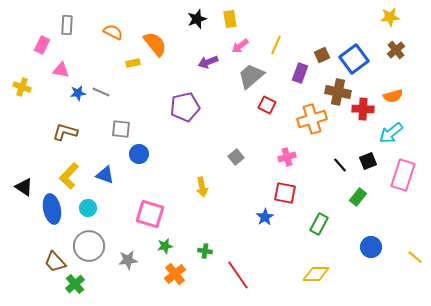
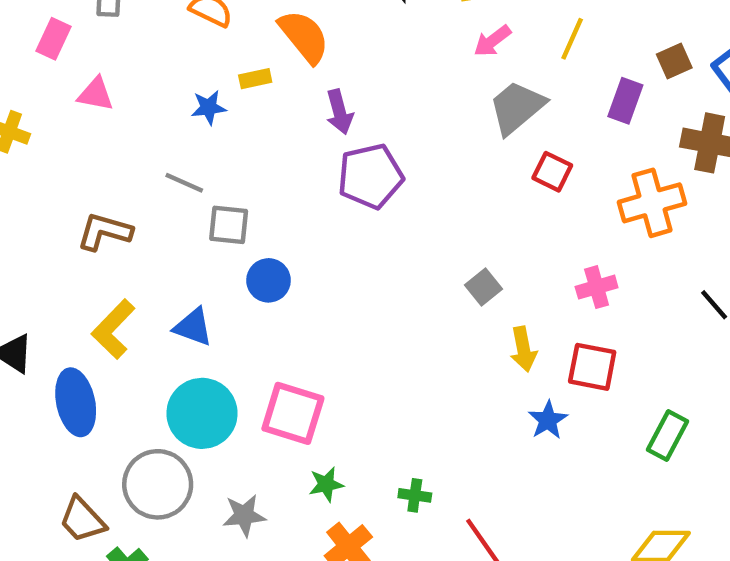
purple arrow: (208, 62) -> (339, 112), moved, turned -84
gray line: (101, 92) -> (184, 183), moved
blue star: (78, 93) -> (209, 107), moved
yellow arrow: (202, 187) -> (523, 349), moved
cyan circle: (88, 208) -> (202, 413), moved, size x1.8

